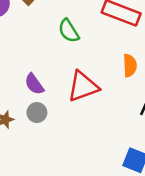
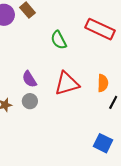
orange semicircle: (130, 65) -> (103, 83), moved

